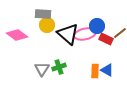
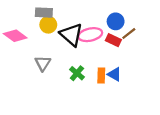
blue circle: (97, 26) -> (116, 21), moved
green cross: (59, 67) -> (77, 73), moved, turned -32
gray triangle: (42, 69) -> (43, 63), moved

